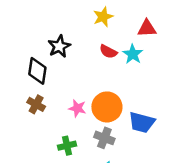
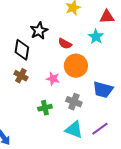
red semicircle: (108, 52) -> (65, 44), moved
orange circle: (107, 107) -> (76, 66), moved

